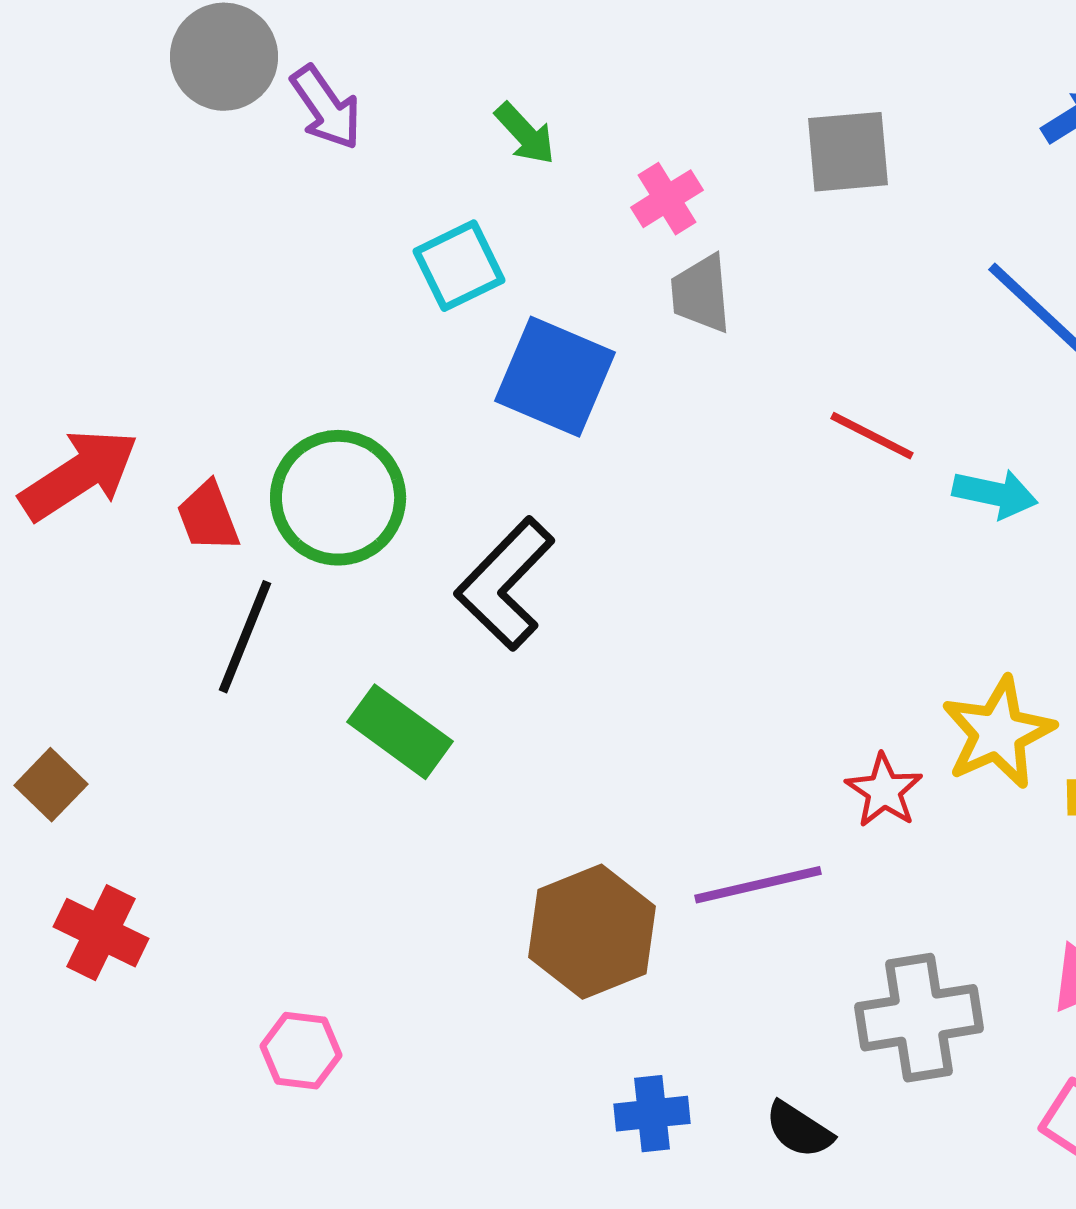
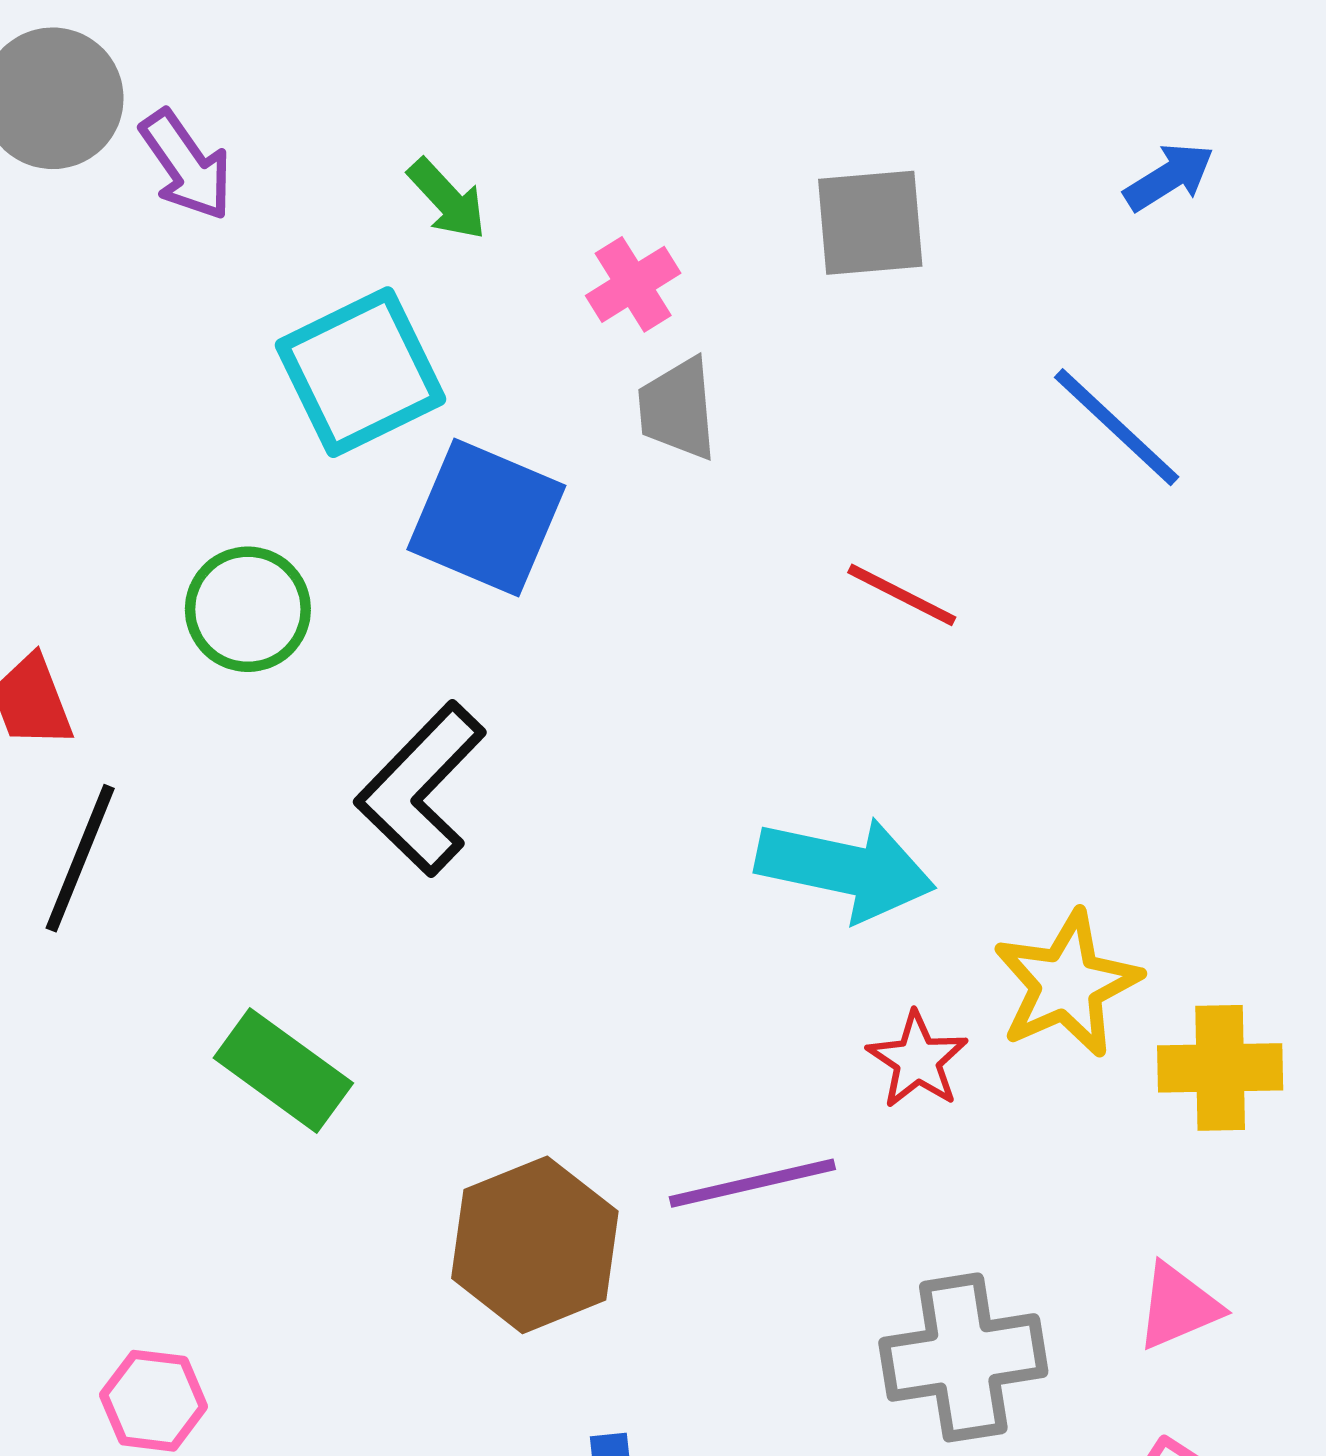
cyan square: (459, 266) -> (361, 372), size x1.4
cyan arrow: (995, 494) -> (845, 869), moved, size x1.6
green circle: (338, 498) -> (248, 609), moved, size x0.7
green rectangle: (400, 732) -> (283, 1071), moved

